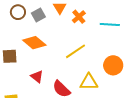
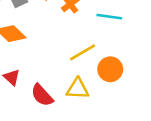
yellow line: (75, 51) -> (83, 52), moved

